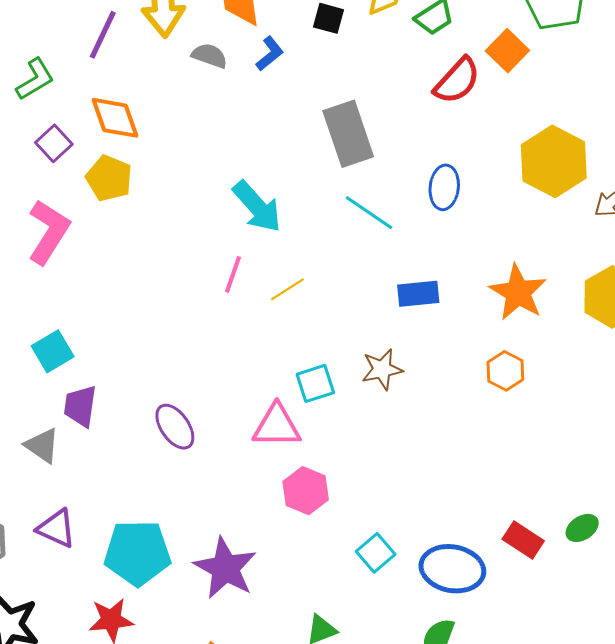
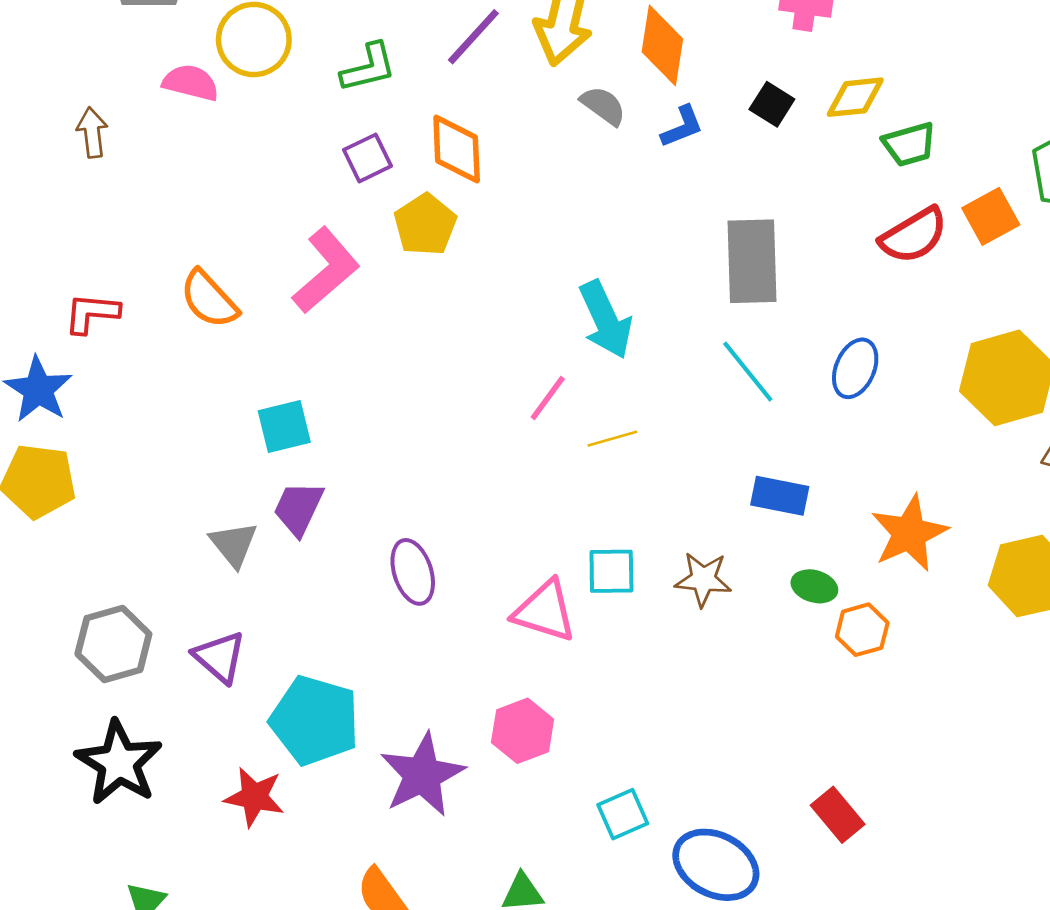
pink hexagon: (306, 491) -> (523, 731), moved
green ellipse: (582, 528) -> (814, 586), moved, turned 32
red rectangle: (523, 540) -> (838, 815), moved

